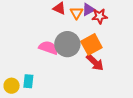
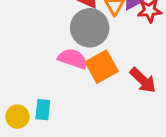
gray circle: (67, 44) -> (90, 28), moved
orange square: (91, 44) -> (102, 67), moved

